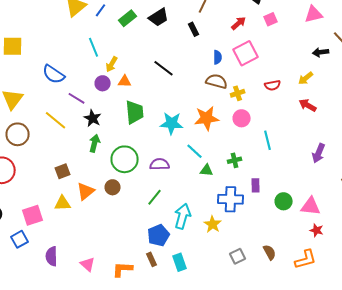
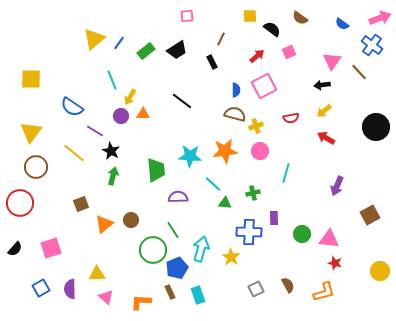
pink triangle: (314, 14) -> (332, 61), moved, turned -42
black arrow: (321, 52) -> (322, 85), moved
green trapezoid: (135, 112) -> (156, 170), moved
cyan line: (268, 140) -> (286, 173), turned 30
green circle: (125, 159) -> (153, 250), moved
green line: (155, 197) -> (173, 230), turned -72
yellow triangle: (63, 203) -> (97, 274), moved
blue square: (20, 239) -> (41, 288), moved

